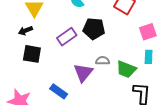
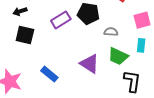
gray semicircle: (103, 61) -> (111, 32), moved
purple triangle: (83, 73) -> (90, 64), moved, turned -40

